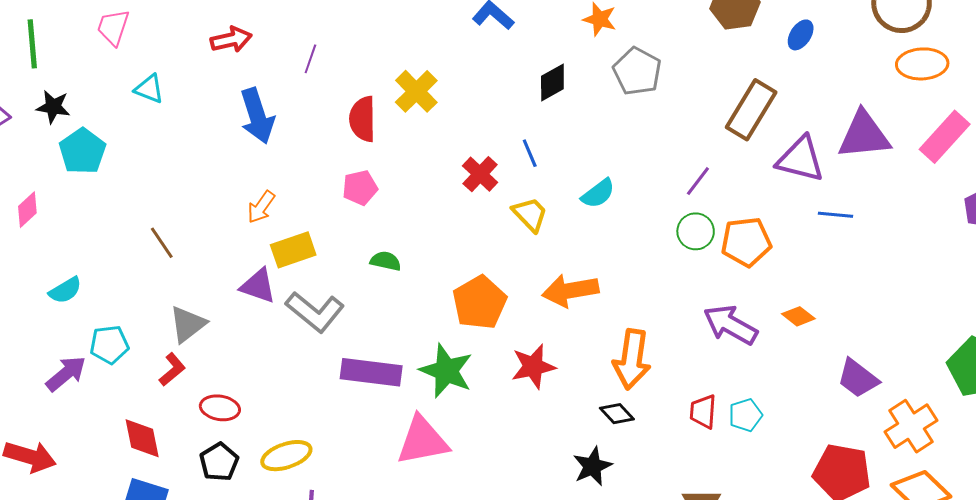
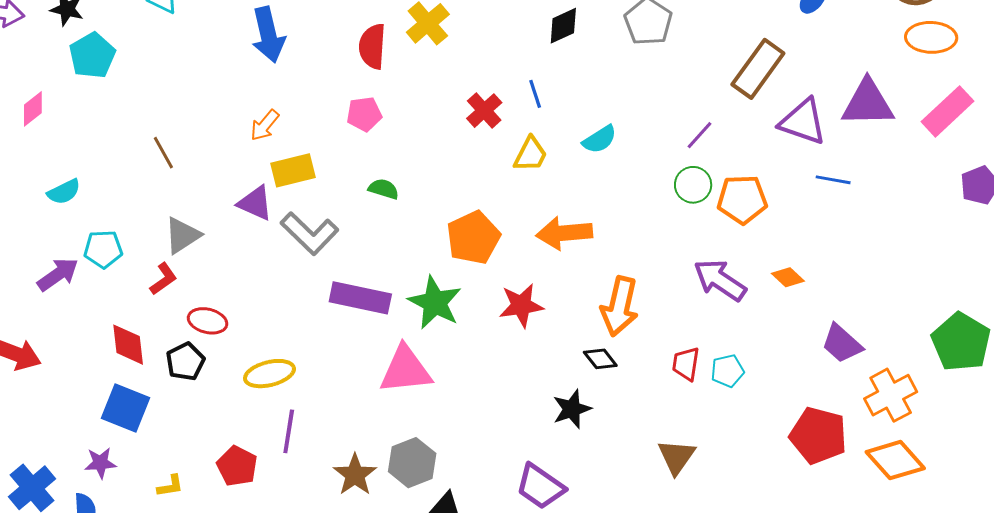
yellow trapezoid: (530, 214) -> (530, 154), turned 66
black pentagon: (219, 462) -> (185, 362), moved

